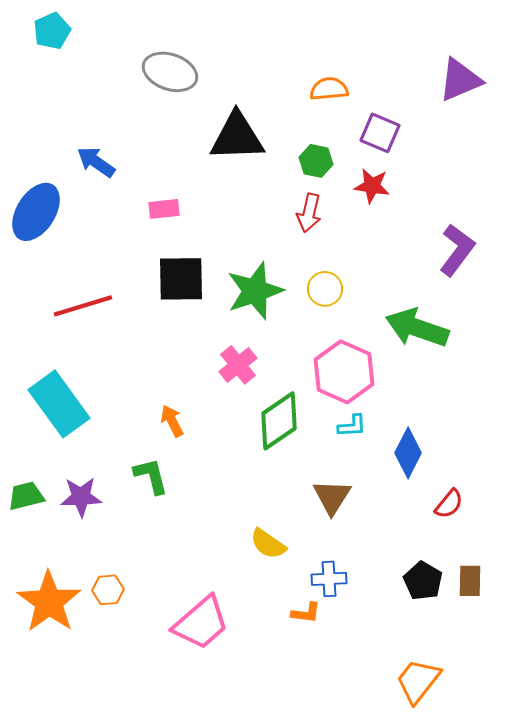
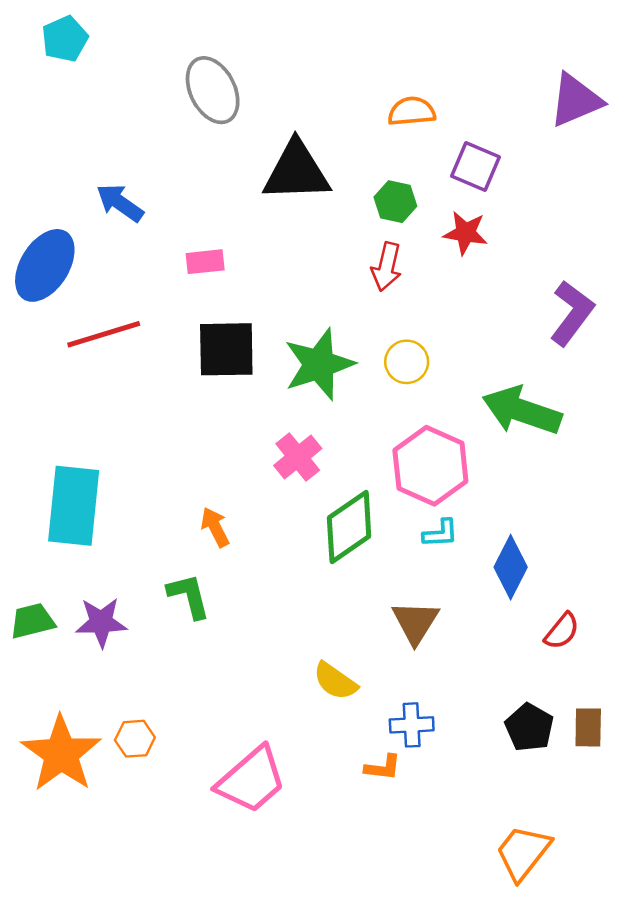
gray ellipse: (170, 72) -> (213, 90), turned 44
red line: (83, 306) -> (104, 334), moved
cyan rectangle: (59, 404) -> (74, 506), turned 42

